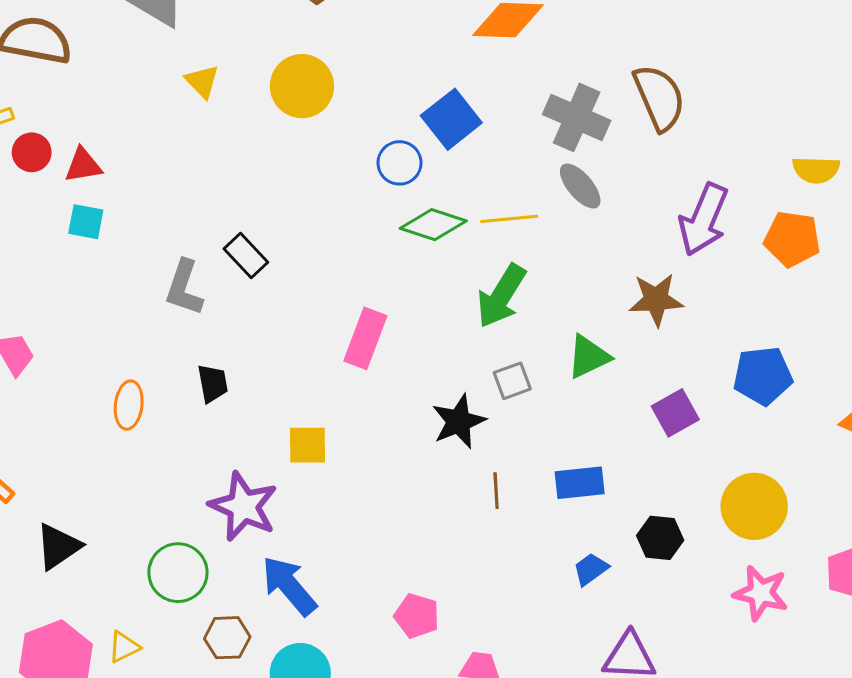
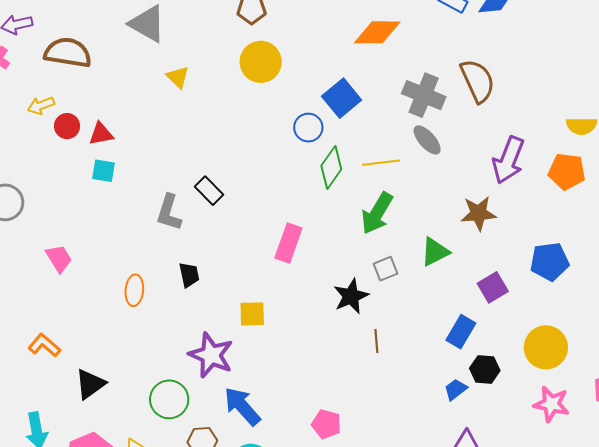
yellow circle: (302, 86) -> (261, 62), moved
green diamond: (433, 225) -> (331, 167), turned -72
blue rectangle: (580, 483) -> (461, 332), moved, turned -52
blue trapezoid: (591, 569) -> (456, 389), moved

